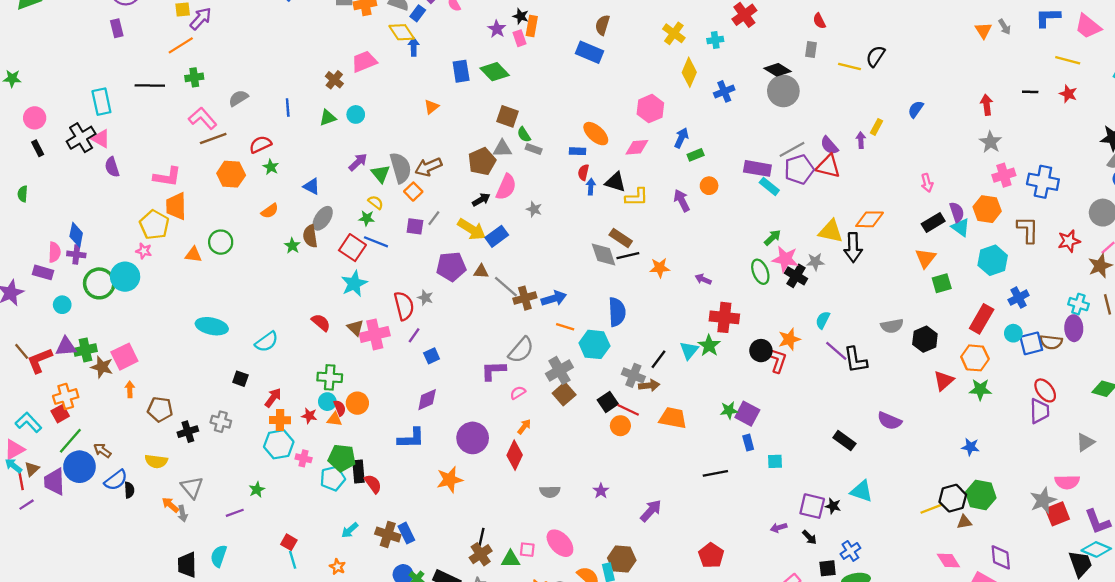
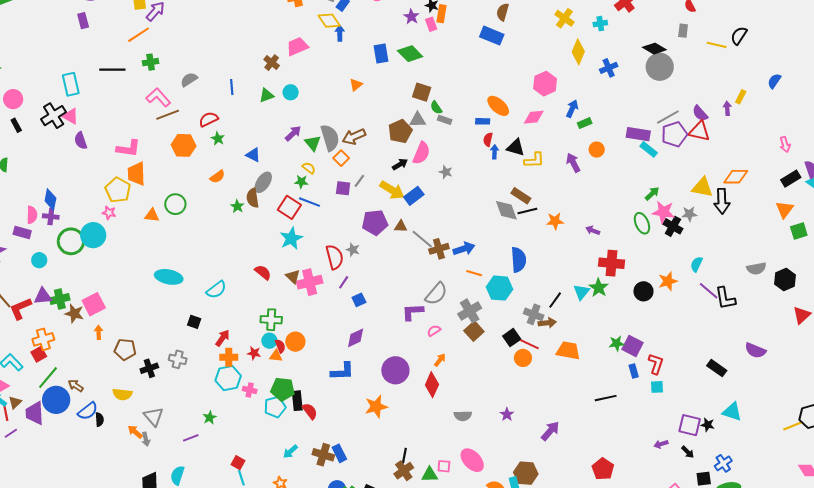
red L-shape: (778, 361) -> (656, 364), moved

